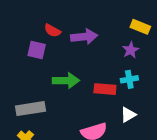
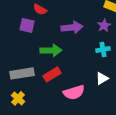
purple arrow: (84, 37) -> (72, 27), moved
red rectangle: (105, 89) -> (52, 74), moved, turned -36

